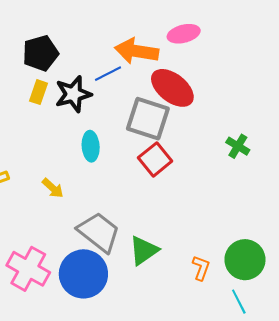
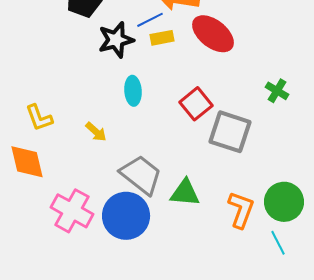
yellow rectangle: (38, 92) -> (162, 38), moved, turned 60
gray square: (148, 119) -> (230, 132), moved
green triangle: (144, 250) -> (185, 193), turned 40
orange L-shape: (201, 268) -> (241, 210), size x1.5

